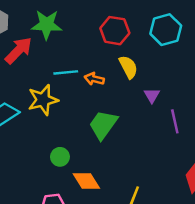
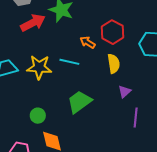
cyan line: (66, 72) -> (69, 62), moved
orange arrow: (94, 79) -> (88, 42), moved

